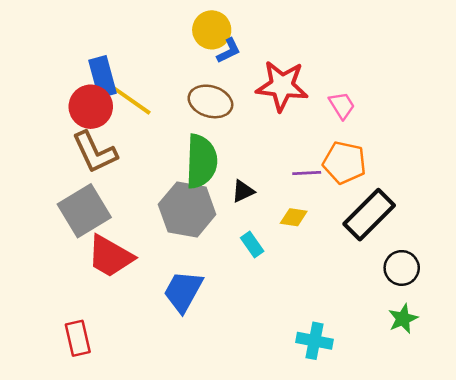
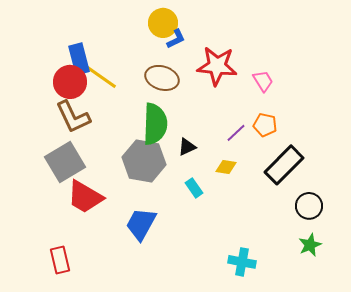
orange pentagon: (344, 163) -> (265, 125), size x0.7
purple line: (307, 173) -> (236, 133), turned -40

